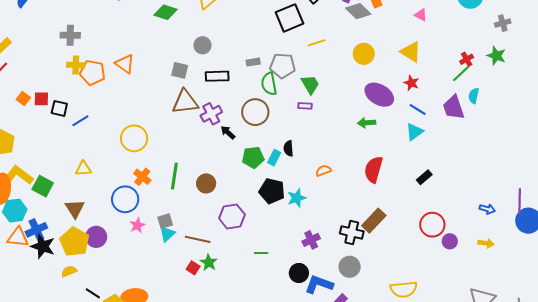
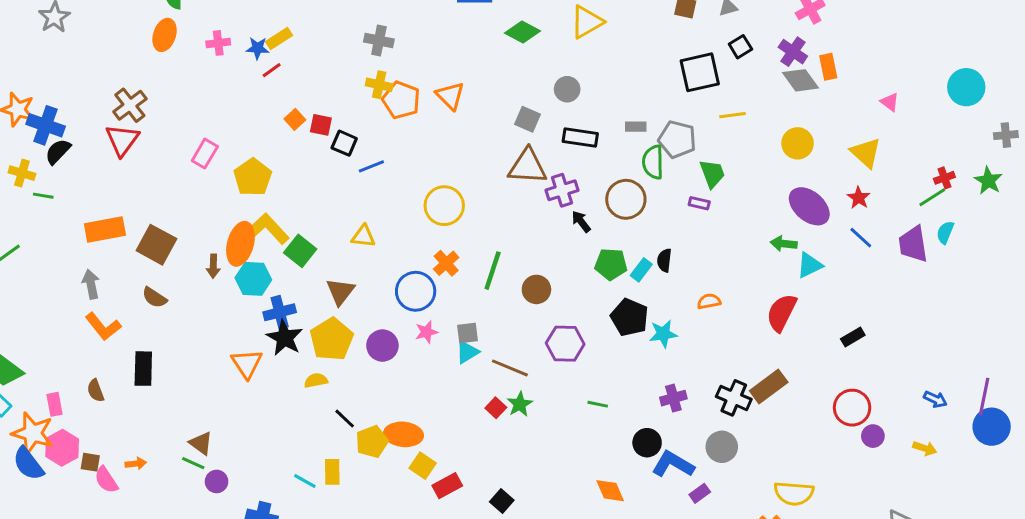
cyan triangle: (414, 132) -> (810, 265), moved
orange triangle: (18, 237) -> (247, 364), moved, turned 40
purple circle: (96, 237) -> (382, 346), moved

